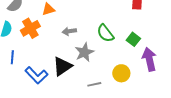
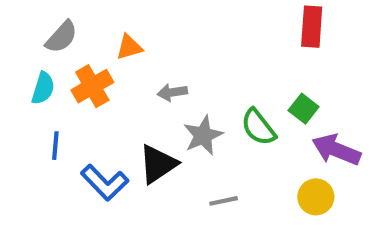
green semicircle: (105, 33) -> (258, 127), moved
purple arrow: (149, 59) -> (336, 150), turned -55
yellow circle: (121, 73) -> (316, 197), moved

